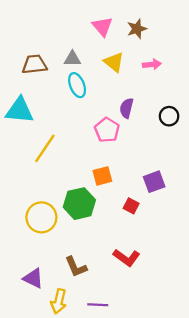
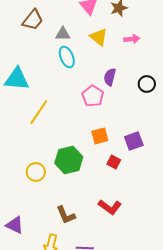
brown trapezoid: (34, 64) -> (33, 20), moved, turned 135
orange square: (102, 176) -> (100, 136), moved
yellow circle: (41, 217) -> (36, 172), size x0.7
purple triangle: (33, 278) -> (15, 225), moved

